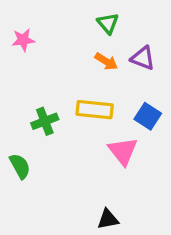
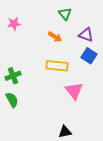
orange arrow: (106, 61) -> (55, 37), moved
blue square: (148, 116) -> (89, 56), moved
green cross: (45, 121) -> (13, 76), moved

